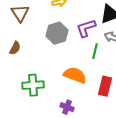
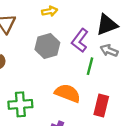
purple L-shape: (86, 28) -> (80, 40), turned -35

